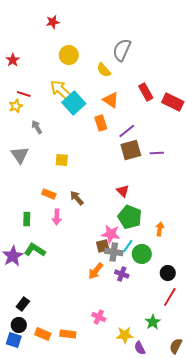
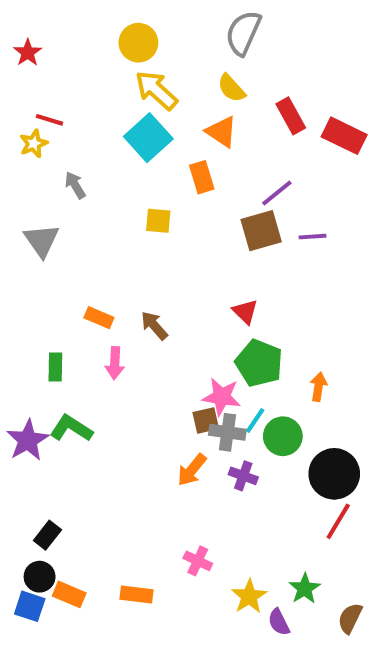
yellow semicircle: (104, 70) -> (231, 88), moved
yellow arrow: (61, 90) -> (156, 90), moved
purple line: (127, 131) -> (277, 193), moved
yellow square: (62, 160) -> (158, 221), moved
black circle: (168, 273) -> (334, 474), size x1.6
green star: (153, 322) -> (305, 589), moved
orange rectangle: (43, 334) -> (69, 594), moved
yellow star: (125, 335) -> (249, 596), turned -30

